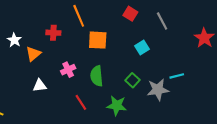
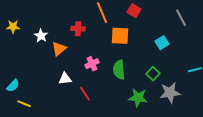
red square: (130, 14) -> (134, 11), moved
gray star: (158, 90) -> (170, 93), moved
red line: (81, 102) -> (85, 94), moved

